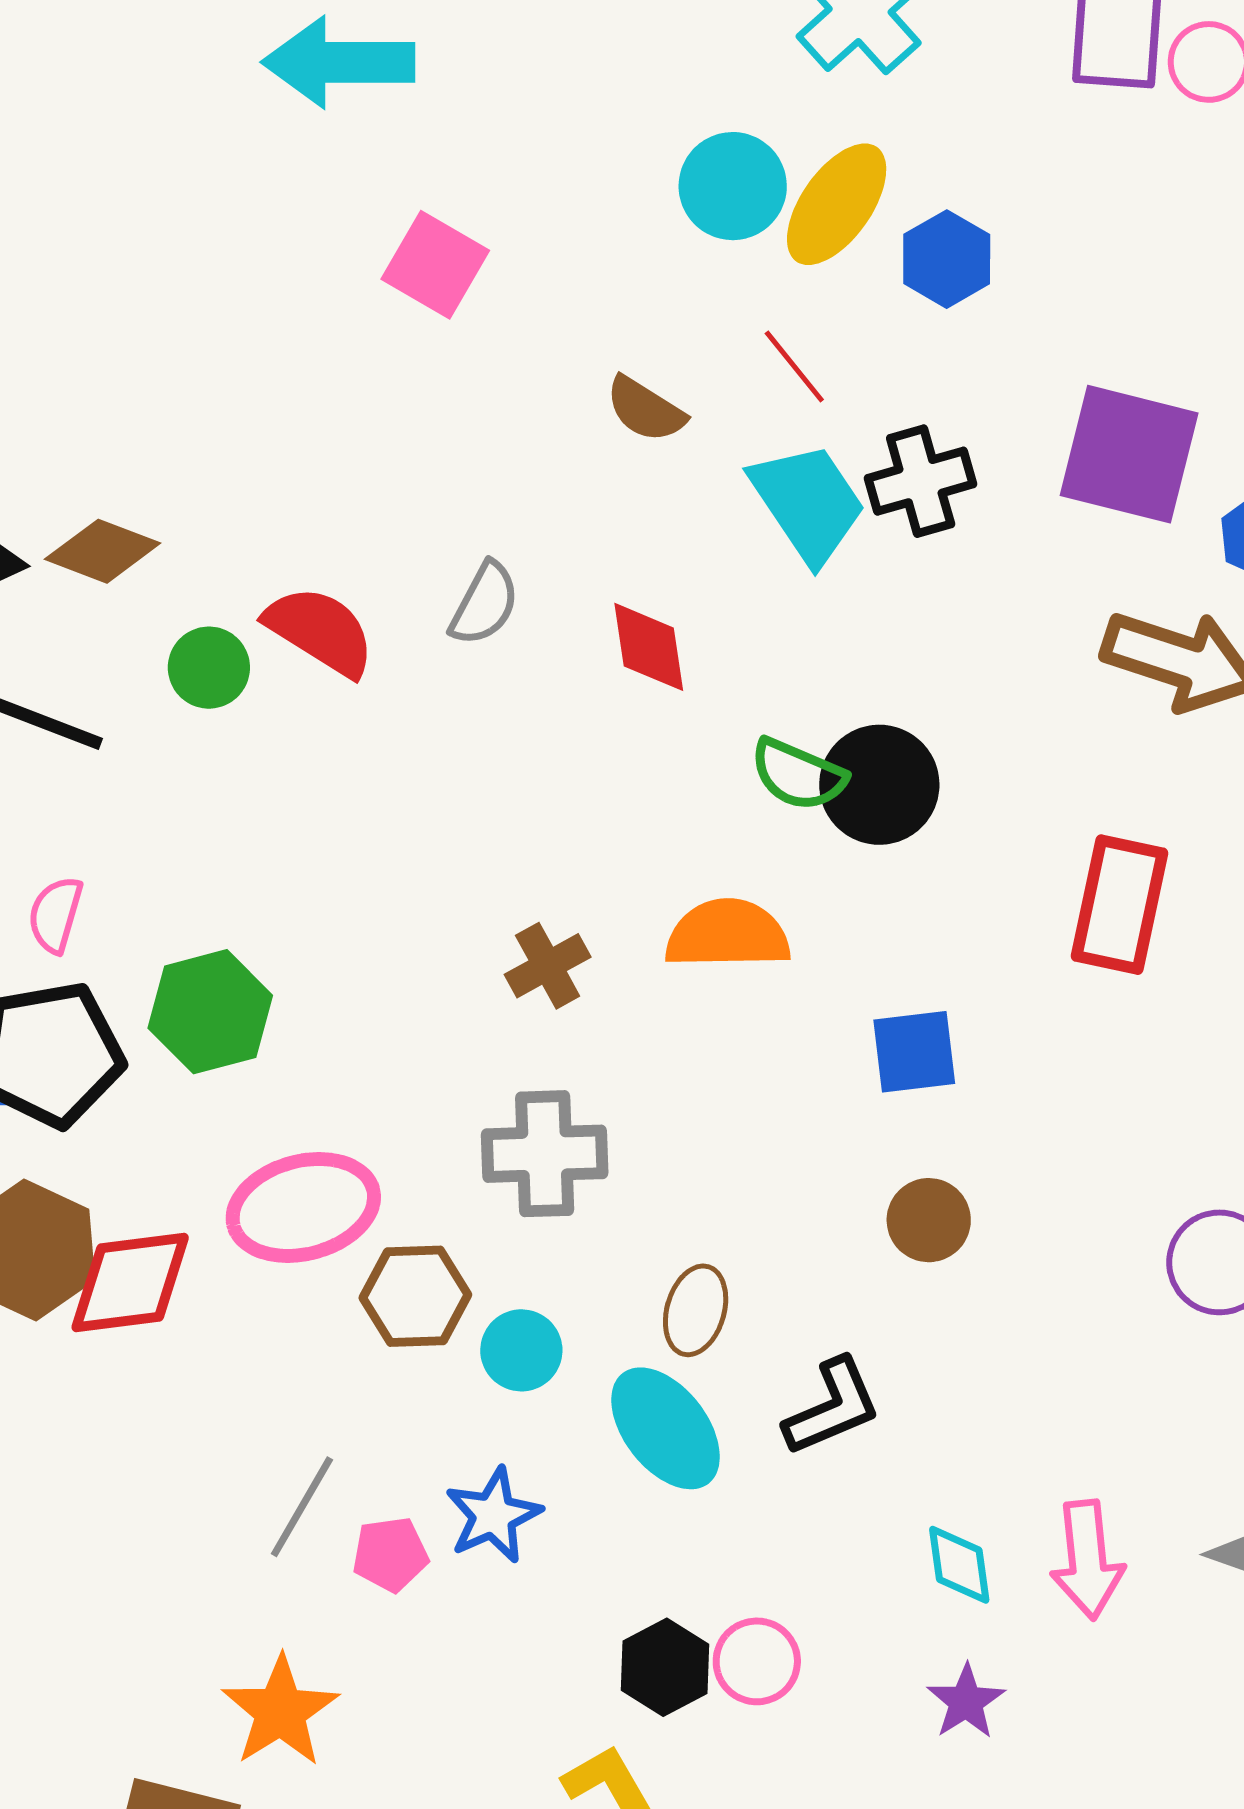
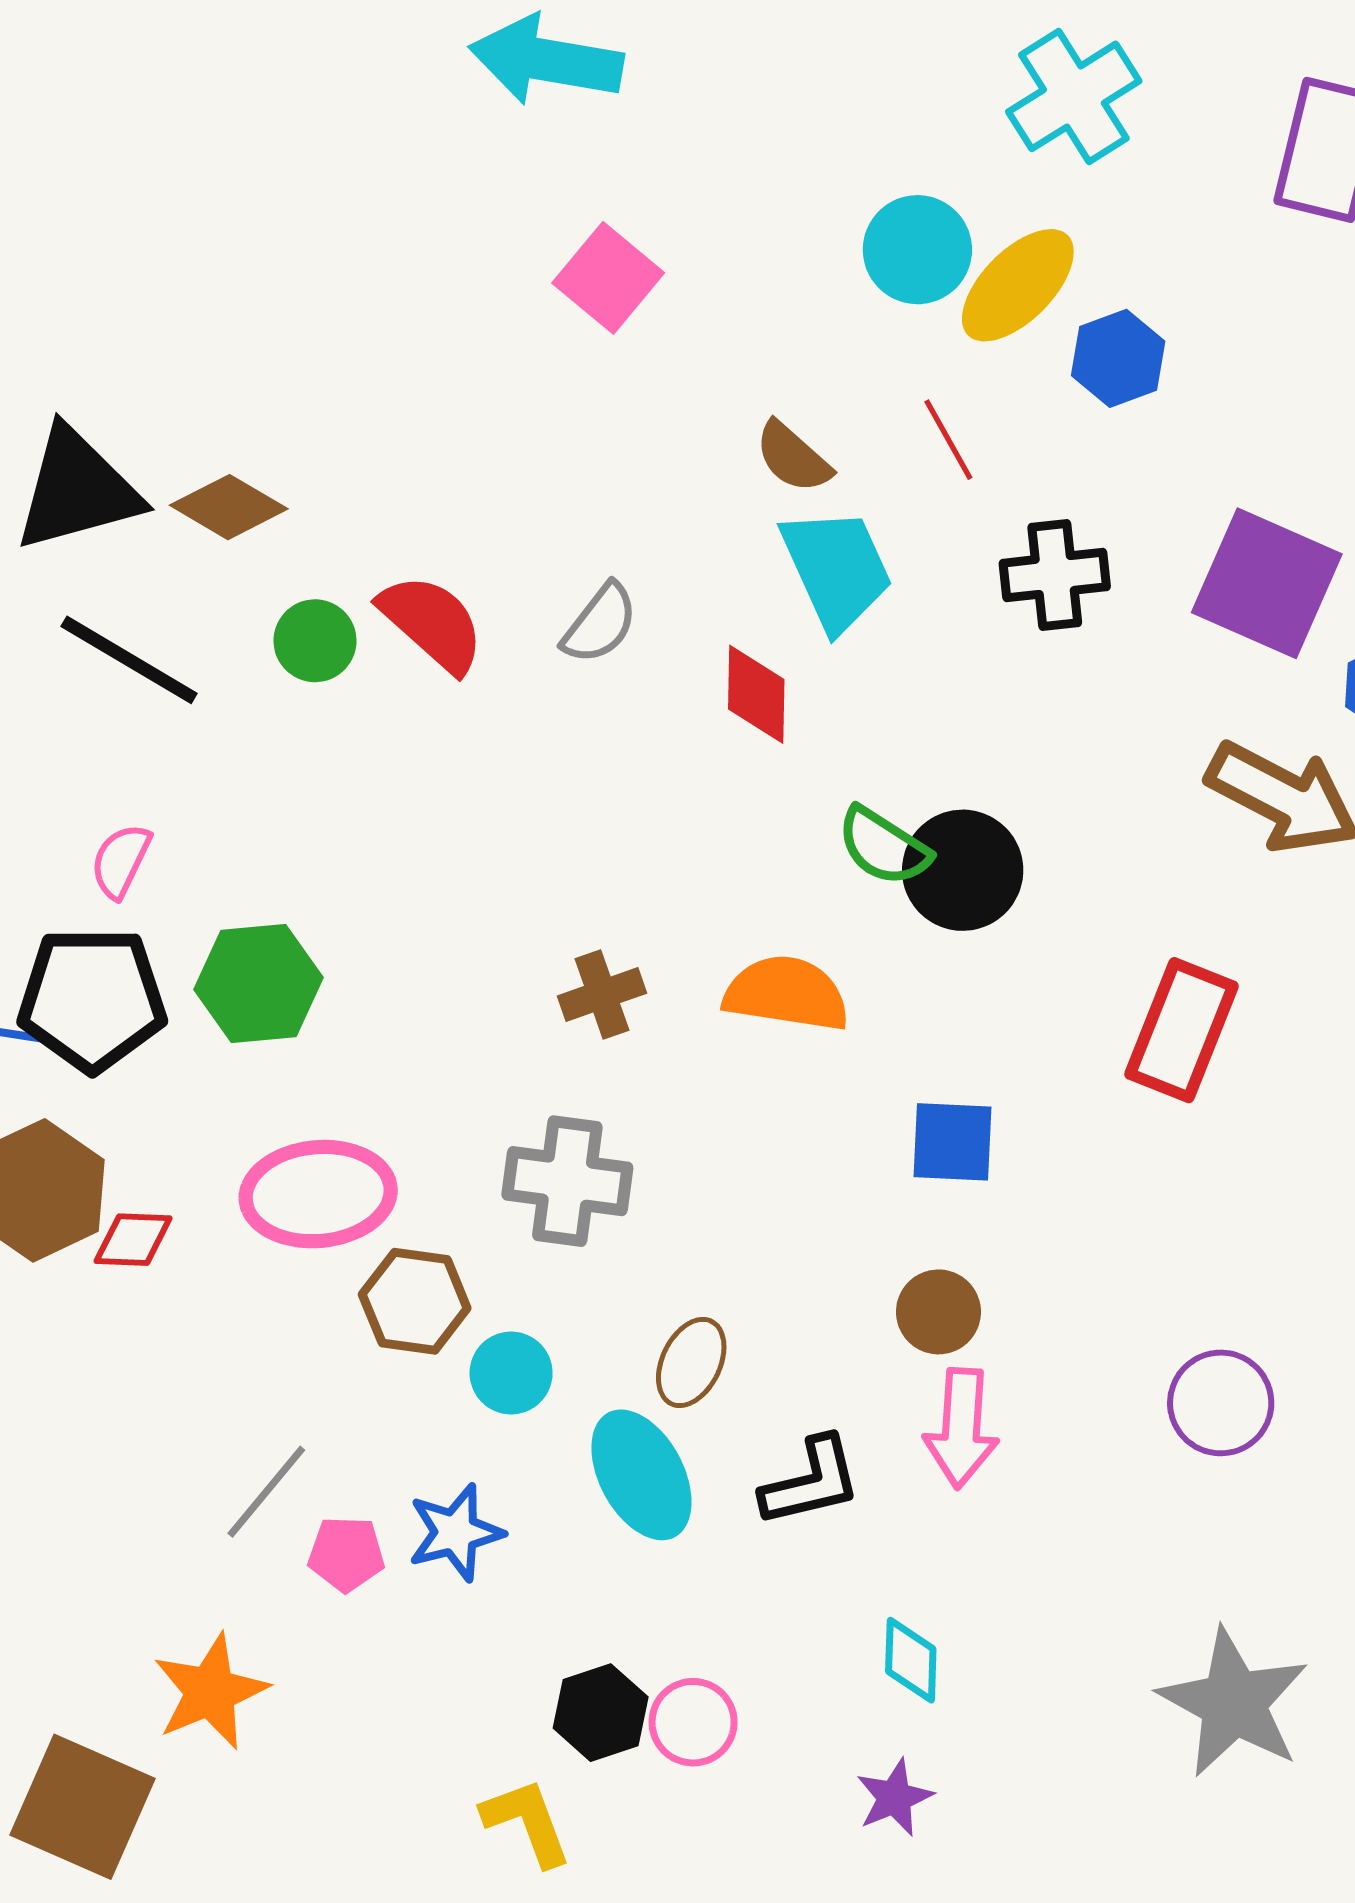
cyan trapezoid: (808, 503) -> (836, 569), moved
red diamond: (130, 1283) -> (133, 1240), size x0.6
pink arrow: (1087, 1560) -> (961, 1428), moved

